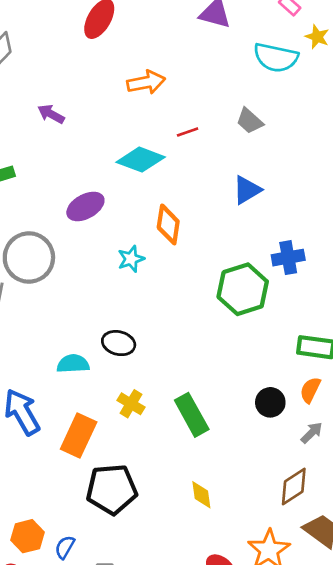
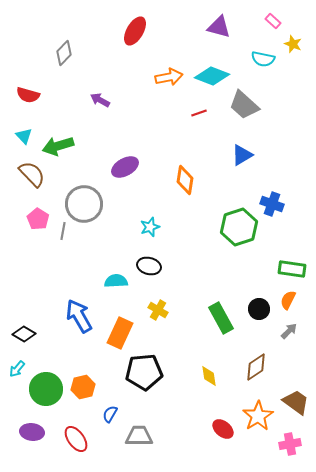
cyan semicircle: (276, 58) -> (263, 59), size x0.7
gray trapezoid: (250, 121) -> (244, 105), size x1.5
cyan diamond: (141, 160) -> (212, 76), moved
blue cross: (288, 258) -> (272, 204), turned 30
cyan star: (131, 259) -> (150, 227), moved
green rectangle: (192, 415) -> (221, 318), moved
brown diamond: (294, 486) -> (256, 367), moved
orange hexagon: (28, 536) -> (83, 387), moved

